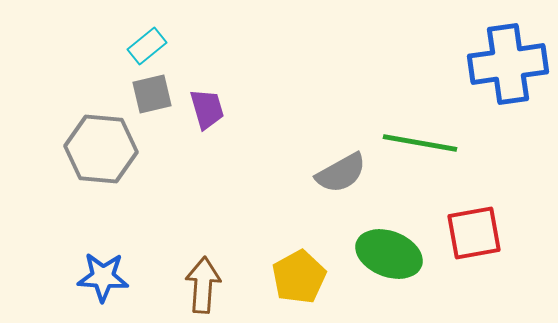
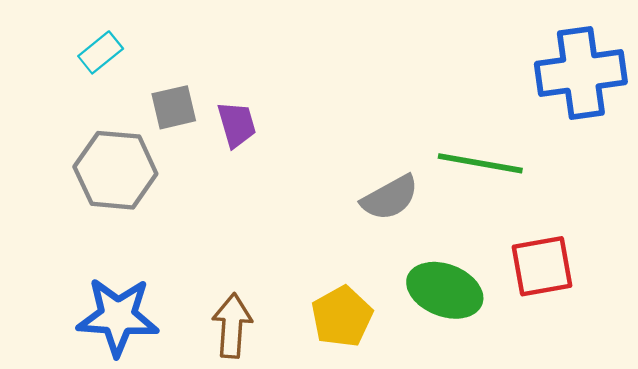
cyan rectangle: (147, 46) -> (101, 52), moved
blue star: (103, 277) -> (118, 317), size x1.4

